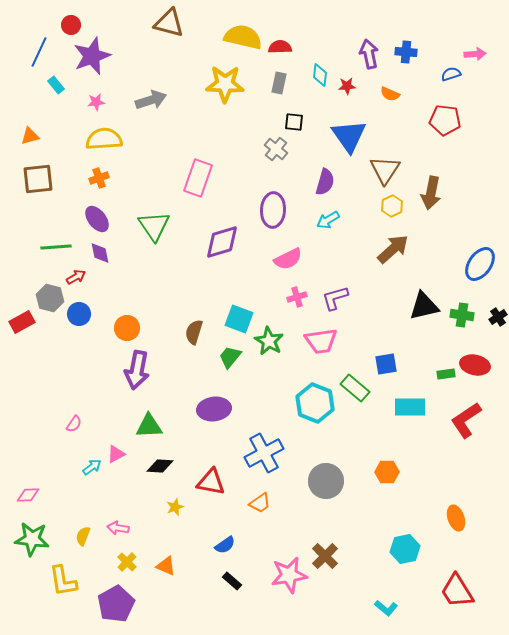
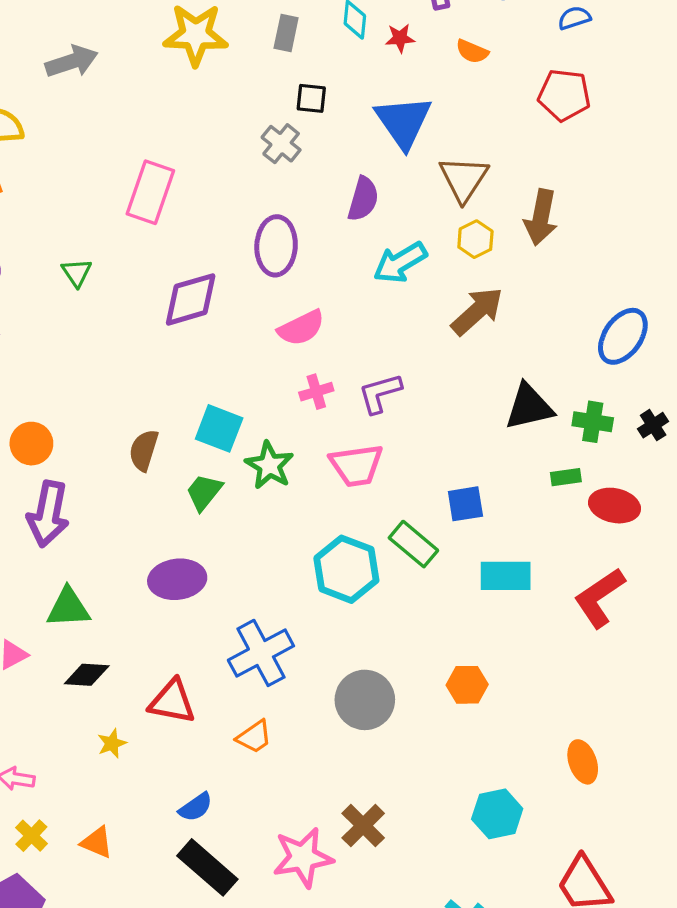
cyan arrow: (328, 220) -> (400, 263), moved, size x1.4
green triangle: (154, 226) -> (77, 273), size x0.6
green rectangle: (446, 374) -> (566, 477), moved
black rectangle: (232, 581) -> (207, 867), size x1.8

